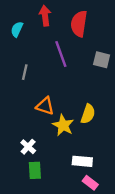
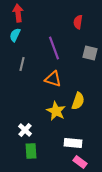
red arrow: (45, 16) -> (18, 13), moved
red semicircle: (79, 24) -> (78, 22), moved, size x0.6
cyan semicircle: (17, 29) -> (15, 35), moved
orange triangle: (45, 106) -> (53, 79), moved

